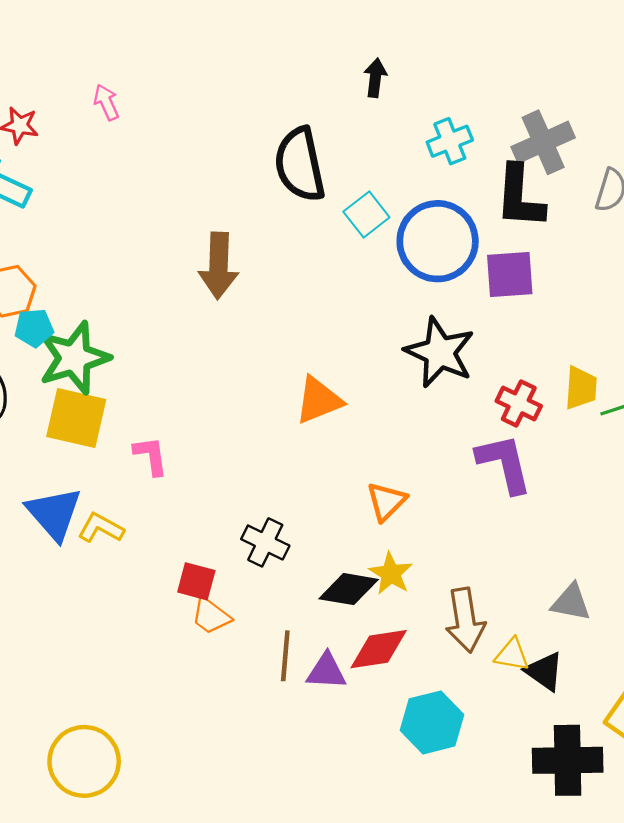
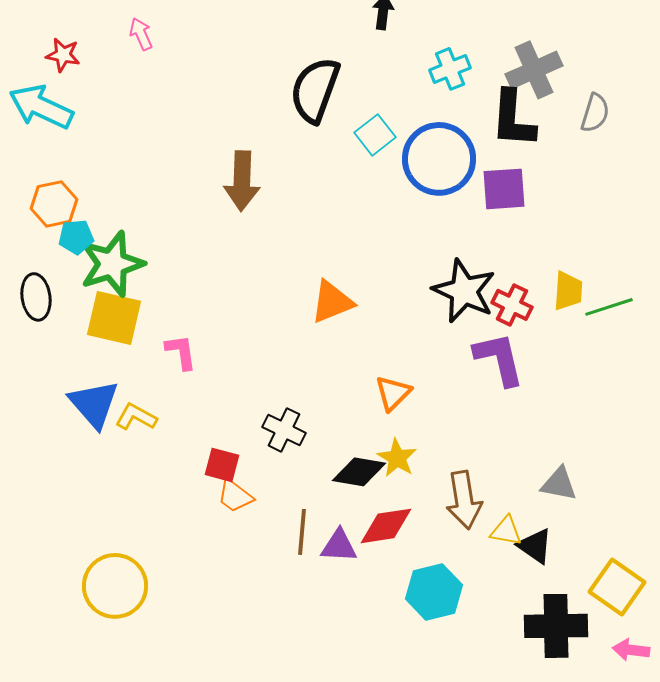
black semicircle: (300, 165) -> (315, 90), turned 32
black star: (440, 352) -> (464, 291), moved
yellow circle: (84, 761) -> (115, 586), moved

